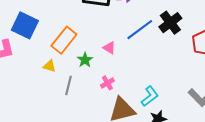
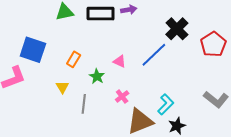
blue line: (140, 30) -> (154, 55), moved
orange rectangle: (64, 40) -> (74, 59), size x0.6
yellow triangle: (49, 66) -> (62, 87), turned 48

